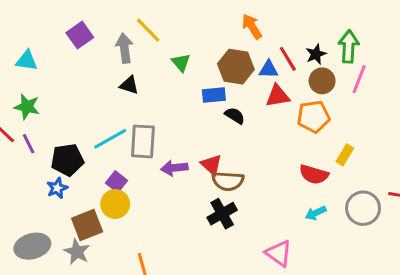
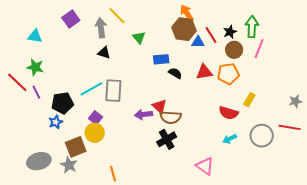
brown hexagon: (236, 67) -> (184, 29), moved
red triangle: (278, 96) -> (204, 72), moved
purple arrow: (174, 168) -> (144, 114), moved

